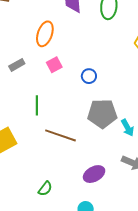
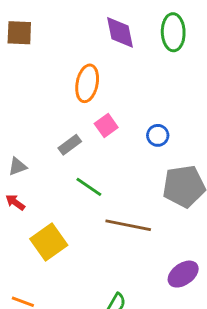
gray rectangle: (17, 65) -> (70, 145), moved
green line: (37, 105) -> (89, 187), turned -48

